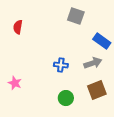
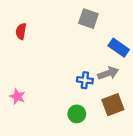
blue cross: (61, 65) -> (85, 80), moved

